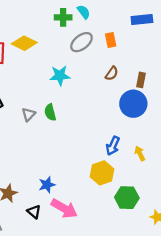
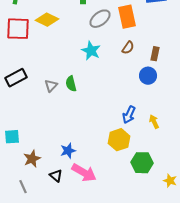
orange rectangle: (111, 40) -> (127, 17), size x1.6
cyan star: (60, 76) -> (91, 51), moved, turned 30
blue circle: (133, 104) -> (148, 76), size x0.7

